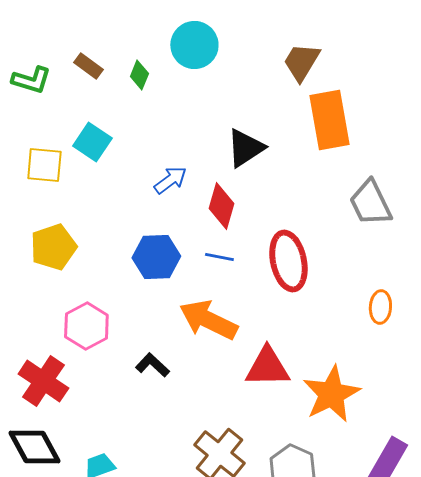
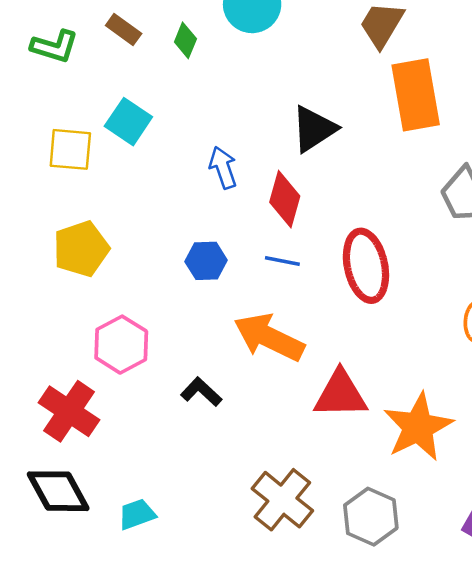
blue arrow: (170, 180) -> (223, 168), turned -72
blue hexagon: (156, 257) -> (206, 261), size x0.7

